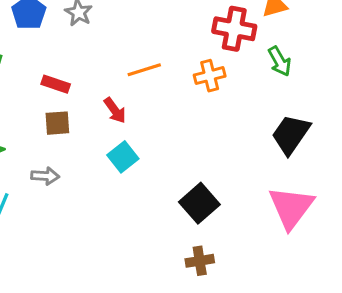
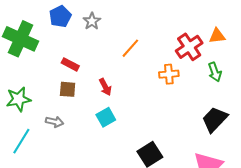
red cross: (234, 29) -> (189, 47), turned 36
orange line: (144, 70) -> (130, 48), moved, turned -40

